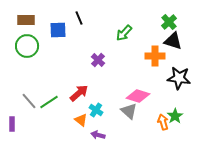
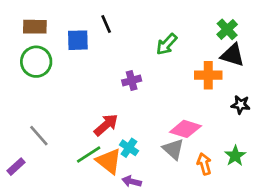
purple cross: (98, 60) -> (132, 81), turned 32
black star: (179, 78) -> (241, 105), size x0.6
green line: (49, 102) -> (89, 154), moved
orange triangle: (81, 120) -> (109, 161), size x1.5
orange arrow: (163, 122) -> (204, 164), moved
purple rectangle: (12, 124) -> (16, 167), turned 48

